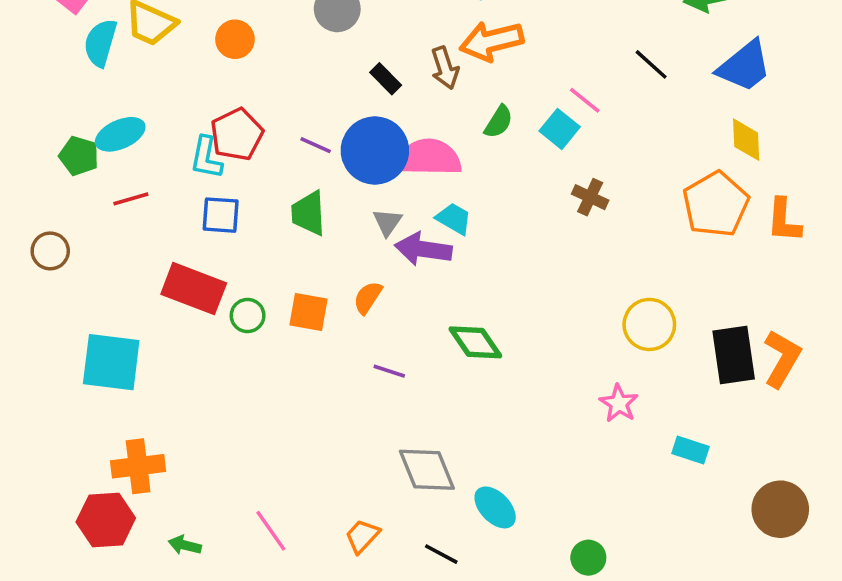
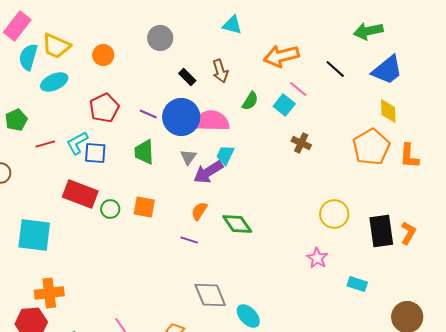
orange arrow: (491, 41) -> (281, 56), moved
cyan ellipse: (120, 134) -> (54, 82), moved
green pentagon: (79, 156) -> (16, 120), turned 30
cyan L-shape: (206, 158) -> (77, 143), moved, turned 50
cyan trapezoid: (454, 219) -> (225, 155), turned -95
purple arrow: (423, 249) -> (208, 172), turned -40
orange semicircle: (368, 298) -> (199, 211), moved
orange L-shape: (782, 359) -> (408, 233), size x0.7

